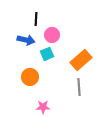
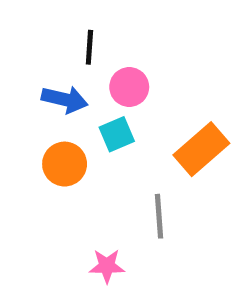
orange circle: (30, 77) -> (65, 164), moved
gray line: (79, 87) -> (159, 216), moved

